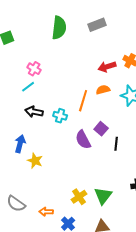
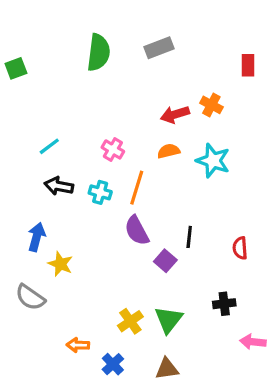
pink cross: (34, 69) -> (113, 149), moved
orange line: (83, 101) -> (137, 188), moved
purple square: (101, 129) -> (165, 261), moved
gray semicircle: (16, 204) -> (30, 297), moved

